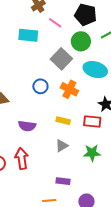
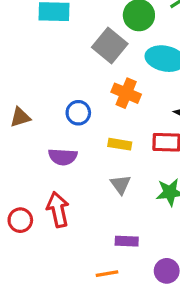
blue circle: (40, 86) -> (78, 113), moved
gray triangle: (62, 146) -> (121, 184), turned -32

